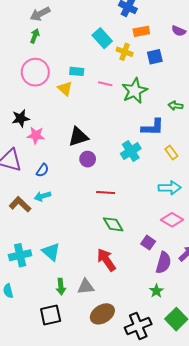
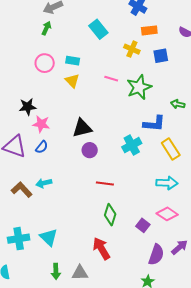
cyan rectangle: (102, 38) -> (98, 29), moved
cyan rectangle: (77, 71) -> (73, 61), moved
pink circle: (35, 72) -> (45, 63), size x0.7
yellow rectangle: (171, 152) -> (171, 149), size x1.5
blue semicircle: (42, 170) -> (42, 147), moved
green diamond: (113, 224) -> (110, 215), turned 45
purple square: (148, 243) -> (143, 225), moved

